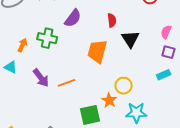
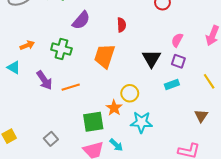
green cross: (47, 38) -> (61, 49), moved
black triangle: (130, 39) -> (151, 58), moved
orange arrow: (22, 45) -> (27, 45), turned 40

